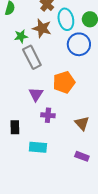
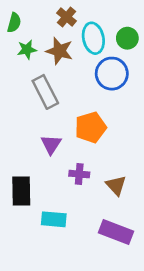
green star: (21, 36) -> (27, 50), moved
purple cross: (48, 115) -> (79, 174), moved
black rectangle: (15, 127) -> (21, 191), size x1.5
purple rectangle: (82, 156) -> (116, 232), size x1.6

